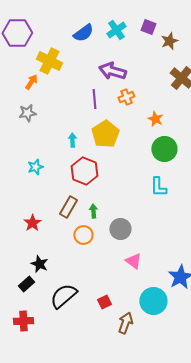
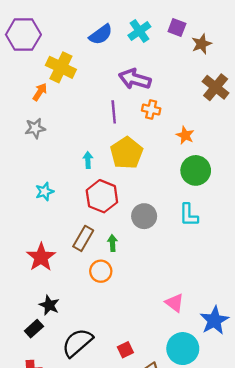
orange cross: (126, 97) -> (151, 110), turned 35
red star: (32, 223) -> (41, 257), size x1.4
gray circle: (120, 229) -> (144, 216), moved
pink triangle: (133, 261) -> (175, 303), moved

